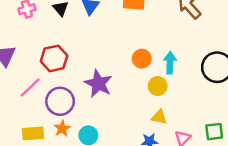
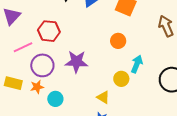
orange circle: (142, 59) -> (118, 41), moved
purple star: (98, 84) -> (76, 62), turned 30
yellow triangle: (159, 117) -> (103, 97), moved

